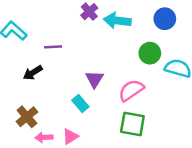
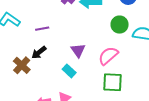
black arrow: (33, 73) -> (39, 52), moved
brown cross: (27, 117) -> (22, 65), moved

